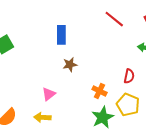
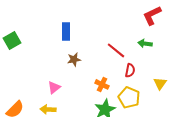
red line: (114, 19) -> (116, 50), moved

